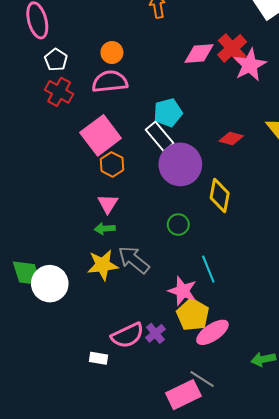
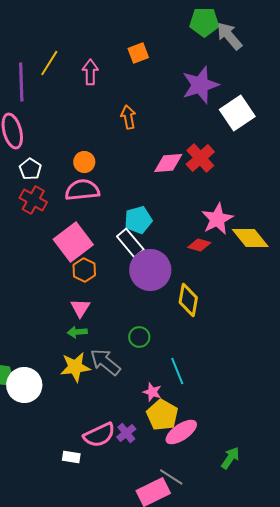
pink star: (250, 65) -> (217, 219), moved
green circle: (178, 225) -> (139, 337), moved
pink star: (182, 291) -> (152, 392), size x0.7
green arrow: (263, 359) -> (230, 458), turned 135

